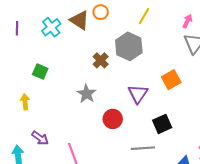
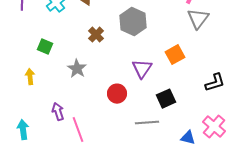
brown cross: (101, 60) -> (96, 35), moved
gray star: (87, 94) -> (77, 69), moved
purple arrow: (40, 138) -> (58, 112), moved, turned -144

